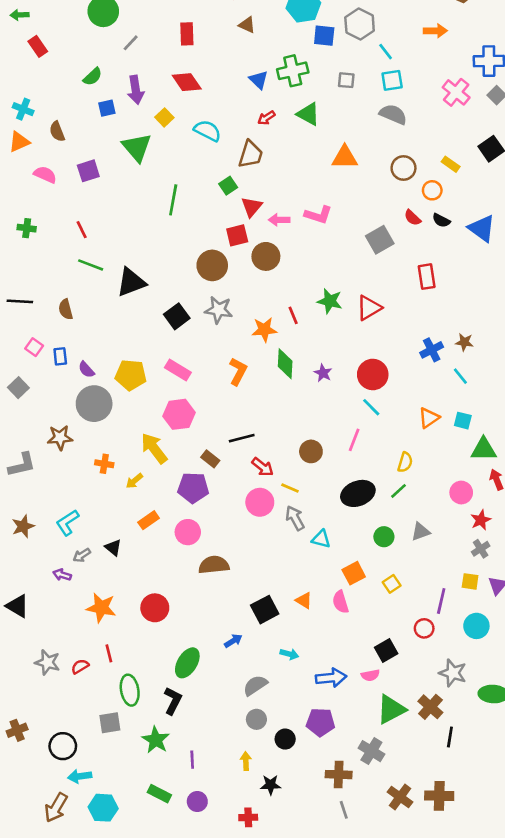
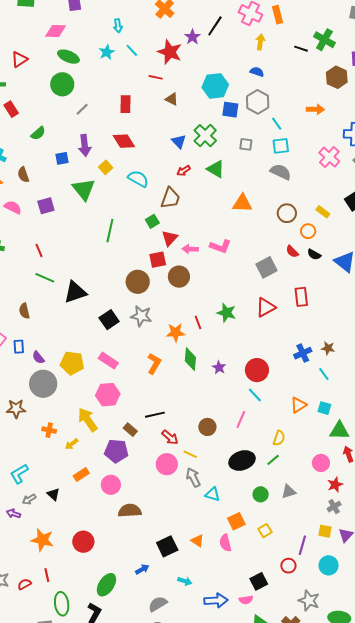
green cross: (293, 71) -> (205, 136), turned -35
green semicircle: (93, 77) -> (38, 133), moved
red triangle: (369, 308) -> (266, 307), moved

